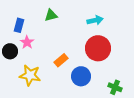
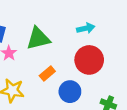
green triangle: (51, 15) -> (38, 38), moved, size x1.6

